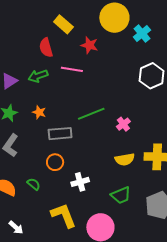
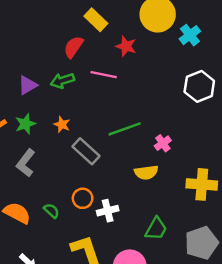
red semicircle: (46, 48) -> (73, 47), turned 48
gray rectangle: (60, 134) -> (86, 151), turned 45
yellow semicircle: (125, 159) -> (146, 172), moved
orange circle: (55, 162) -> (83, 198), moved
green trapezoid: (121, 195) -> (156, 229), turned -40

